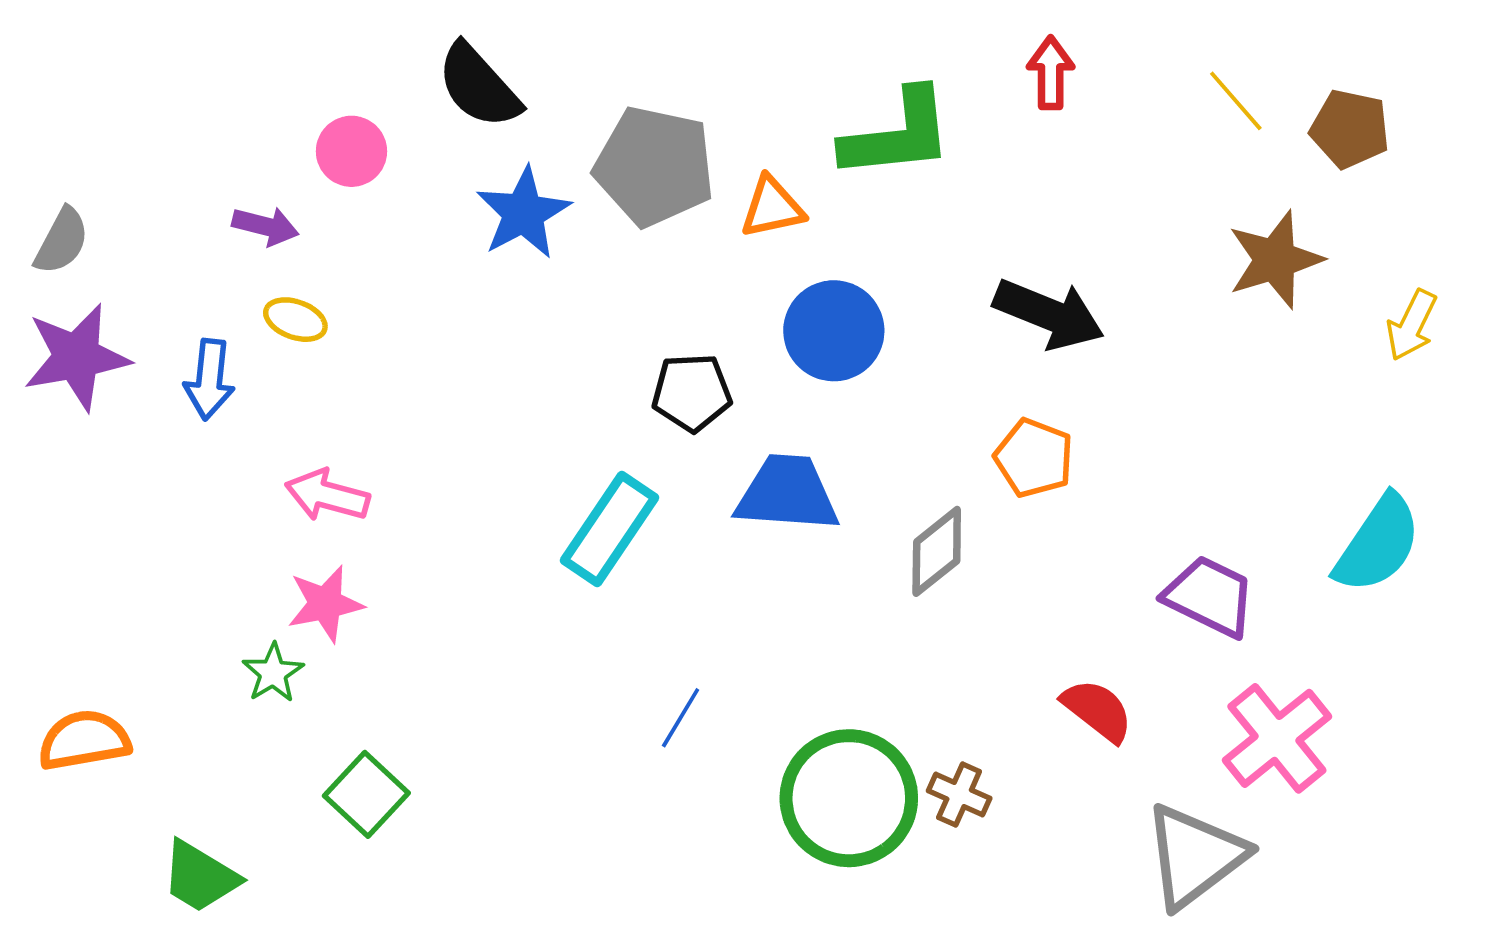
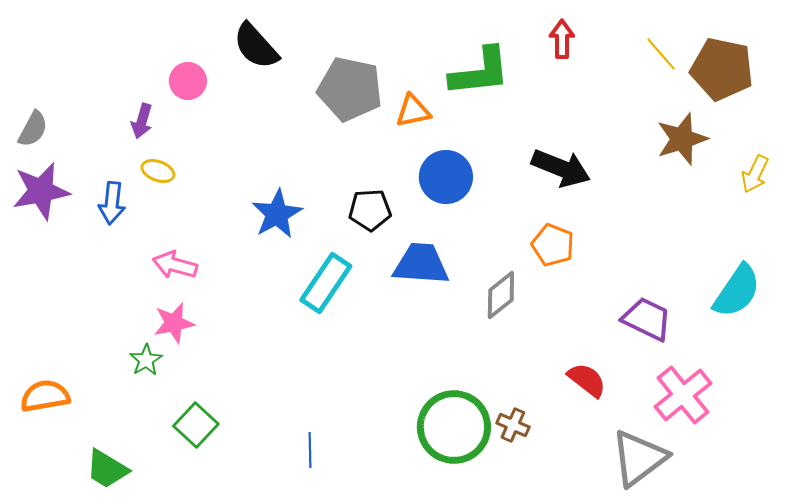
brown pentagon: (1350, 129) -> (722, 69), size x1.5
blue star: (523, 213) -> (277, 214), moved
purple arrow: (265, 226) -> (142, 121), turned 92
blue line: (681, 718) -> (310, 450), moved, turned -32

